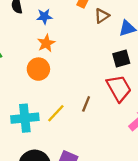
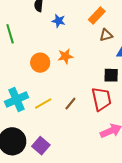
orange star: (46, 43) -> (65, 56), moved
cyan cross: (25, 118) -> (16, 99), turned -35

